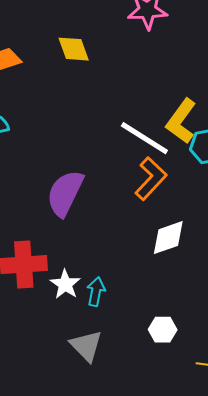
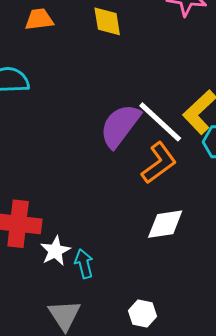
purple semicircle: (65, 193) -> (120, 126), moved
cyan arrow: (96, 292) -> (84, 264), turned -36

